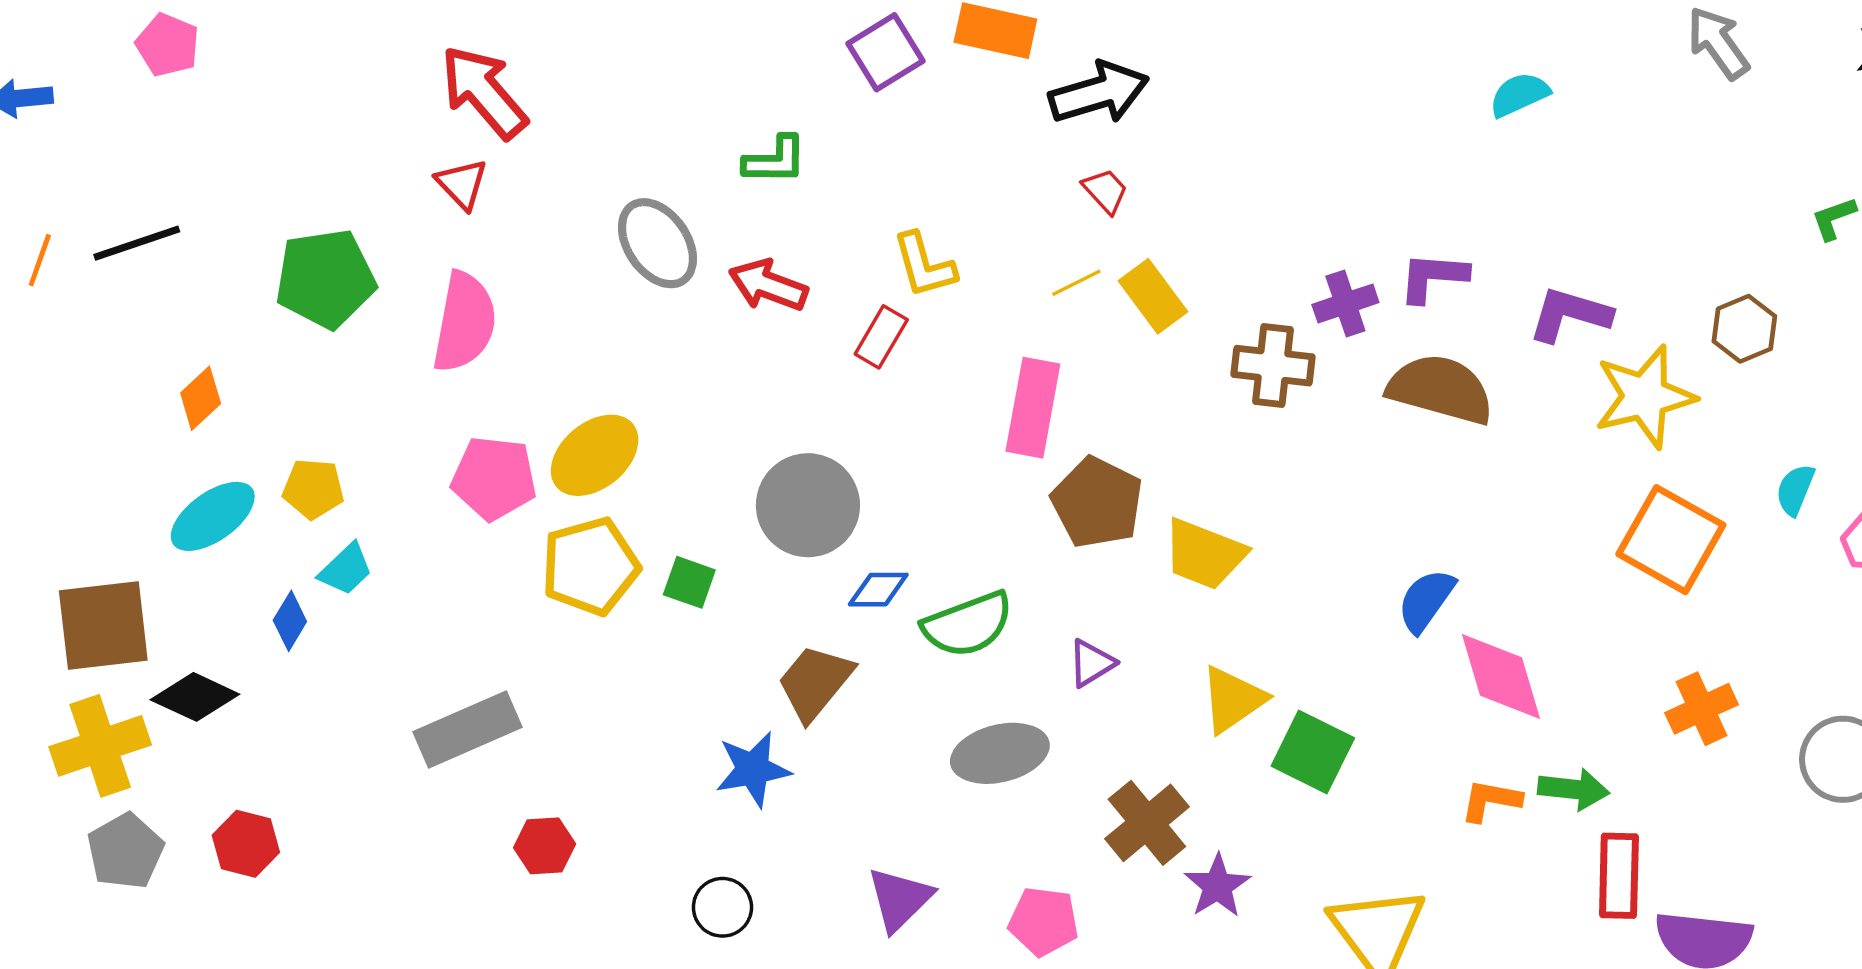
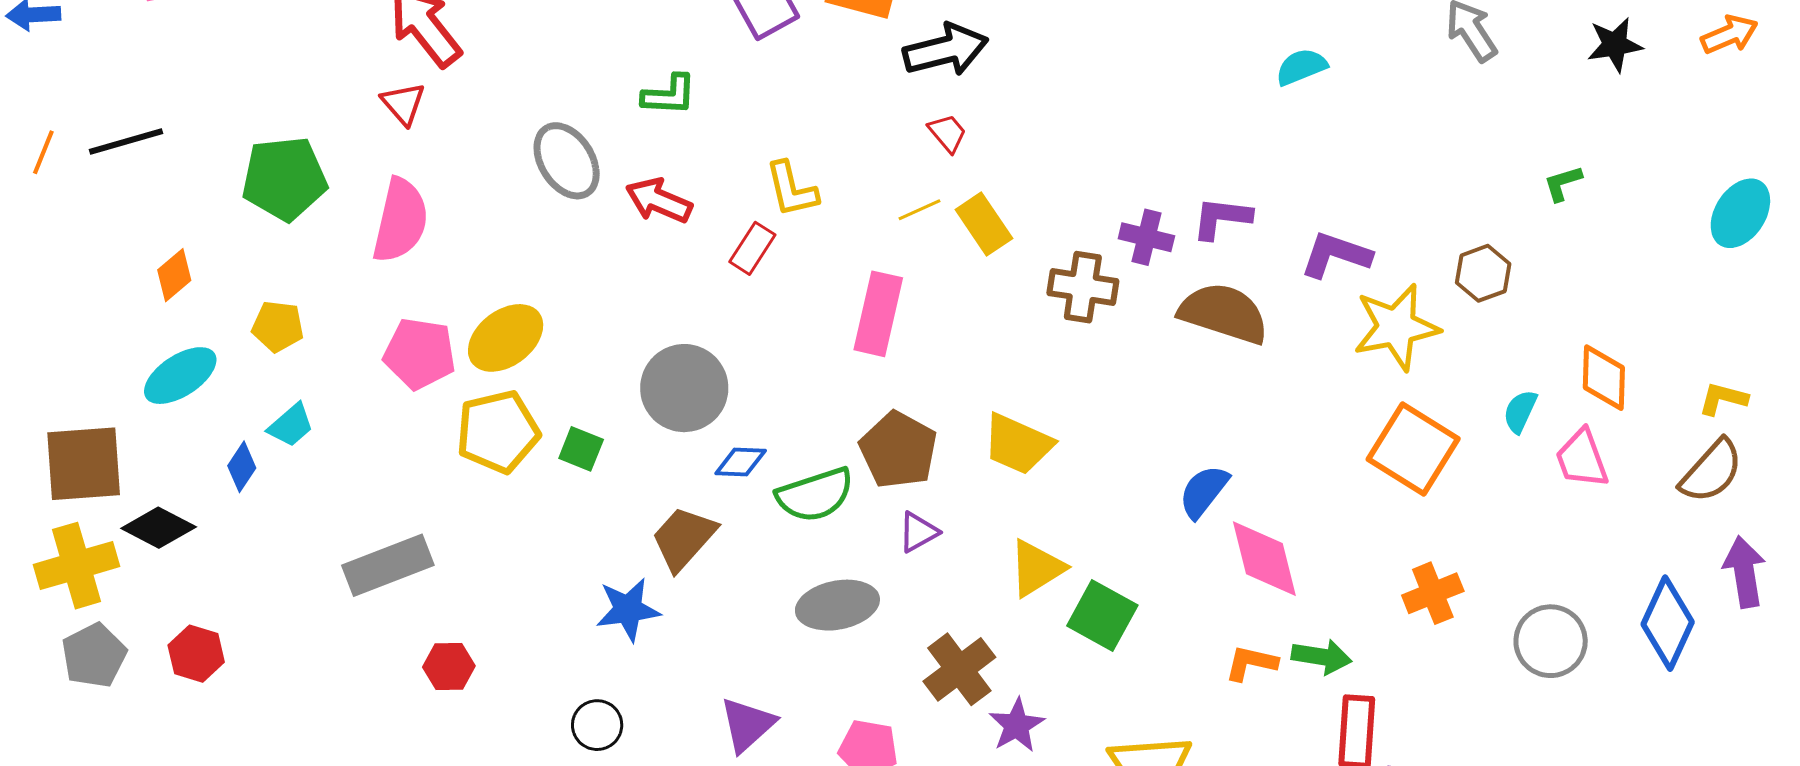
purple cross: (1345, 304) -> (1146, 237), turned 30
yellow pentagon: (313, 489) -> (278, 326), moved
brown pentagon: (1097, 503) -> (898, 450), moved

